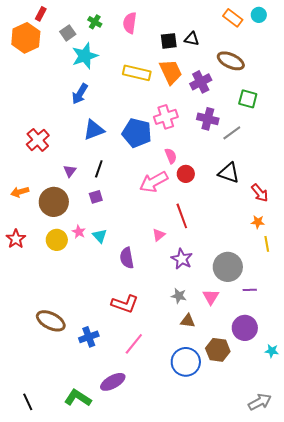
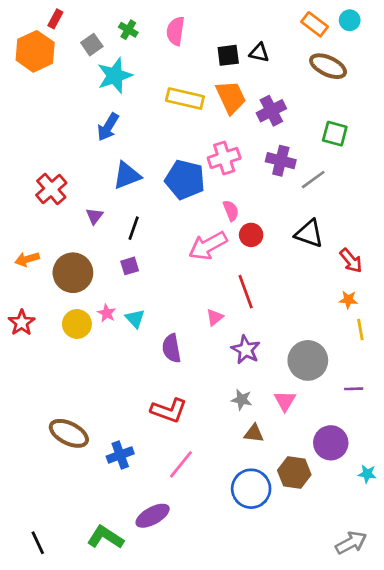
brown ellipse: (231, 61) -> (328, 66), moved
purple triangle: (70, 171) -> (95, 216), moved
purple line: (250, 290) -> (354, 389), moved

